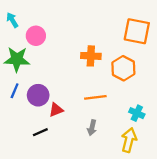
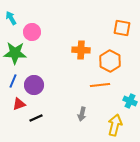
orange square: (137, 31) -> (122, 28), size x0.7
orange line: (95, 97) -> (100, 85), moved
red triangle: (56, 110) -> (19, 104), moved
cyan cross: (137, 113) -> (130, 101), moved

